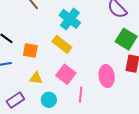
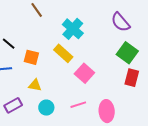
pink square: (66, 74) -> (84, 73), moved
pink ellipse: (107, 76) -> (107, 111), moved
pink line: (81, 95) -> (78, 105), turned 63

